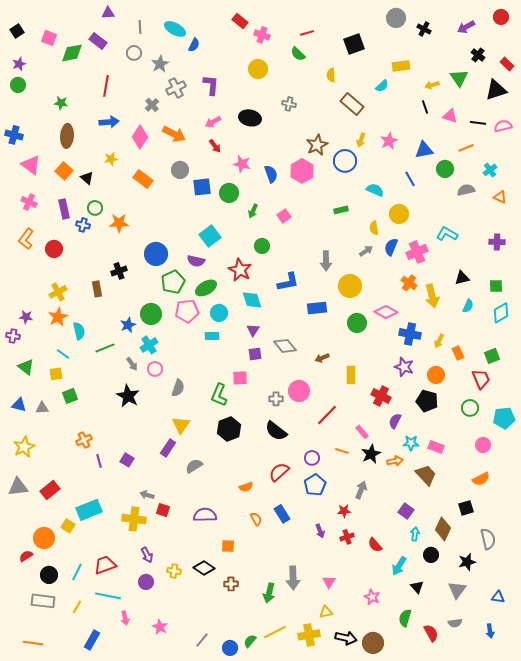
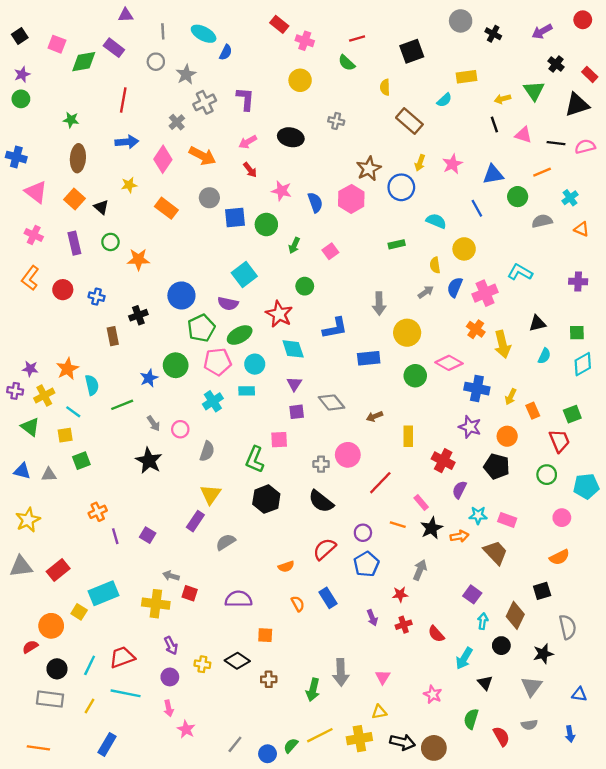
blue cross: (83, 225) -> (97, 297), moved
yellow cross: (58, 292) -> (44, 395), moved
cyan cross: (149, 345) -> (213, 401), moved
pink arrow: (125, 618) -> (169, 708), moved

